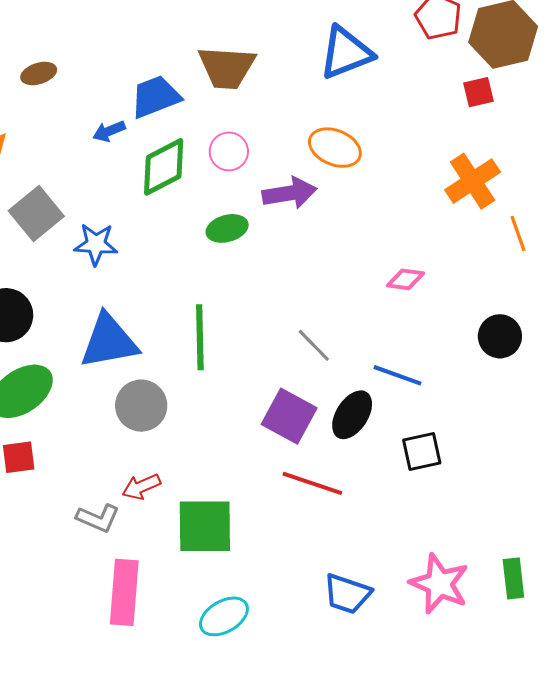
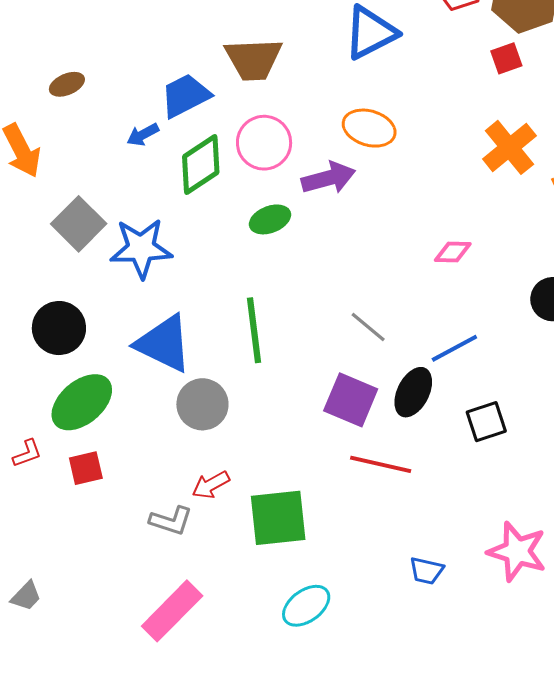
pink circle: (229, 151) -> (264, 143), size x1.4
blue star: (96, 244) -> (141, 248), size x1.4
blue triangle: (109, 341) -> (164, 344), turned 42
blue line: (398, 375) -> (454, 348), turned -42
pink rectangle: (124, 592) -> (172, 611), moved, turned 46
blue trapezoid: (347, 594) -> (426, 571), size x0.7

